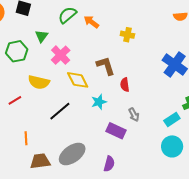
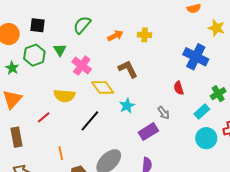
orange arrow: (91, 22) -> (115, 36), moved, turned 126
green hexagon: (17, 51) -> (34, 55), moved
red semicircle: (125, 85) -> (179, 88), moved
purple rectangle: (116, 131) -> (148, 132), turned -48

